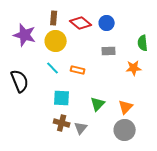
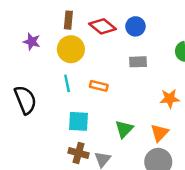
purple star: (25, 35) -> (32, 42), size x0.6
cyan line: (53, 68) -> (67, 83), turned 32
orange star: (134, 68) -> (170, 99), moved

